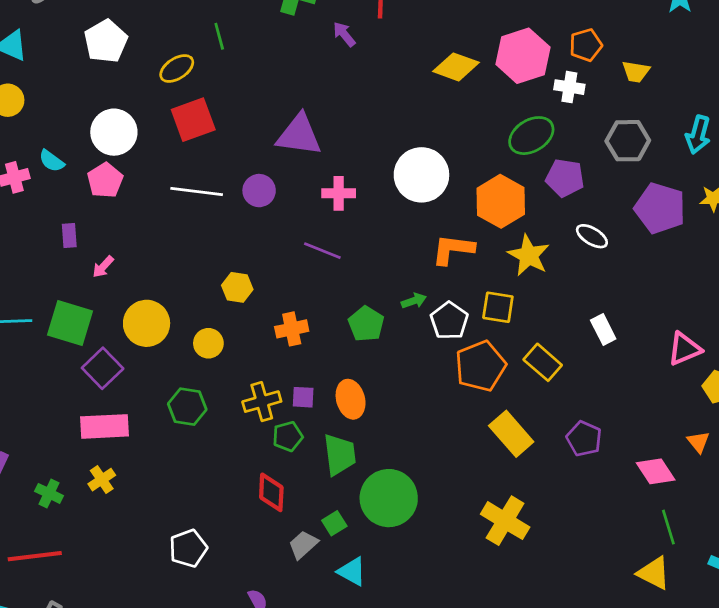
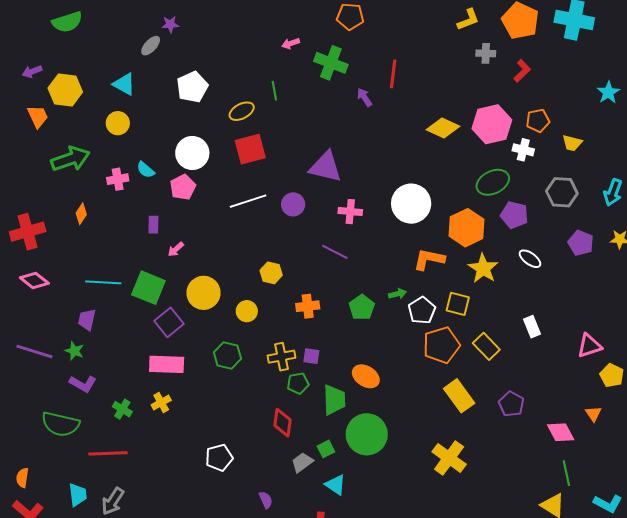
white line: (197, 192) -> (248, 201), turned -30
purple pentagon: (660, 208) -> (581, 243), size x0.7
orange ellipse: (351, 399) -> (366, 376), moved, turned -48

